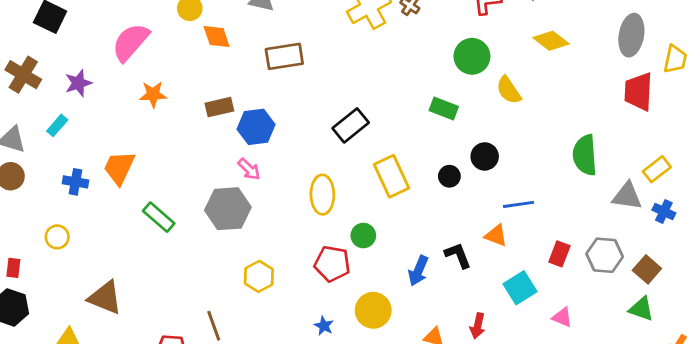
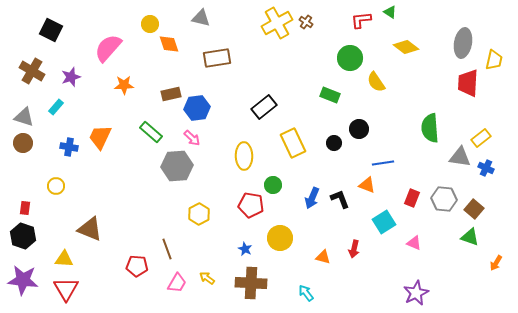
green rectangle: (159, 217) -> (151, 132), moved
blue arrow: (418, 271) -> (312, 198), moved

